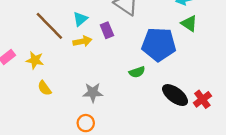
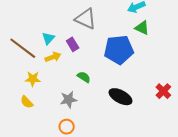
yellow star: (35, 60) -> (33, 79), moved
green semicircle: (137, 72) -> (84, 77), moved, turned -120
black ellipse: (175, 95) -> (121, 97), moved

